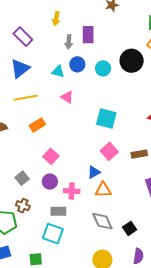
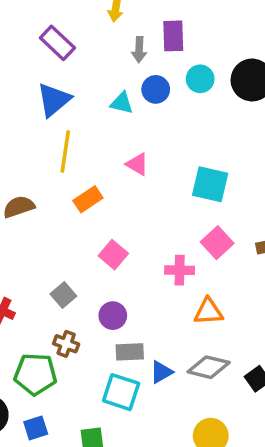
cyan circle: (103, 68) -> (200, 79), moved
pink triangle: (67, 97) -> (137, 164), moved
yellow line: (26, 98) -> (65, 152), turned -70
blue triangle: (94, 172) -> (161, 372), moved
purple circle: (50, 182) -> (113, 316), moved
pink cross: (72, 191) -> (180, 270), moved
gray diamond: (102, 221) -> (209, 367), turned -50

